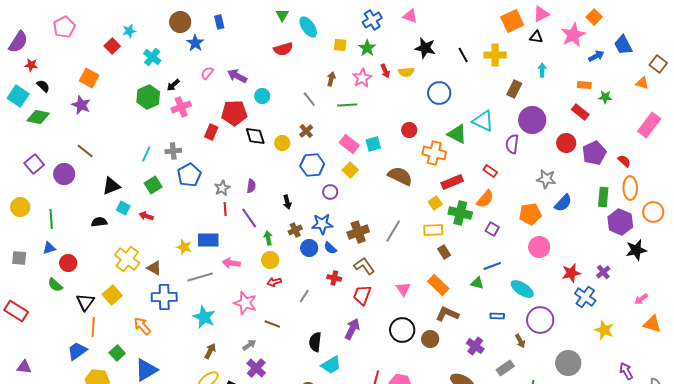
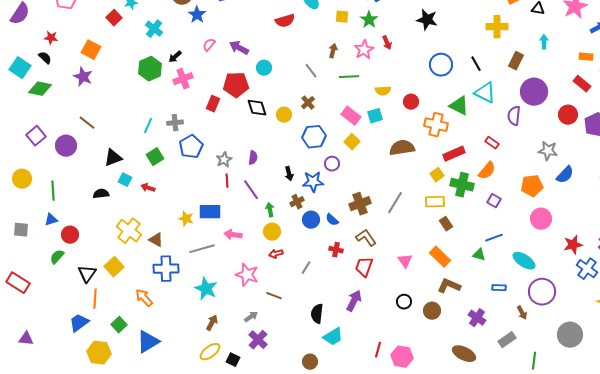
black line: (463, 55) -> (476, 64), moved
red star: (31, 65) -> (51, 38), moved
yellow semicircle: (406, 72) -> (383, 91), moved
brown semicircle: (400, 176) -> (402, 148), turned -35
blue star: (322, 224) -> (313, 182), moved
green semicircle: (55, 285) -> (57, 257), turned 91
black circle: (402, 330) -> (404, 302), size x0.6

